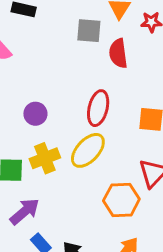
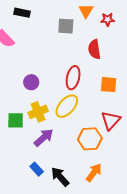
red semicircle: (118, 53) -> (94, 49), moved
purple arrow: (25, 211) -> (44, 138), moved

